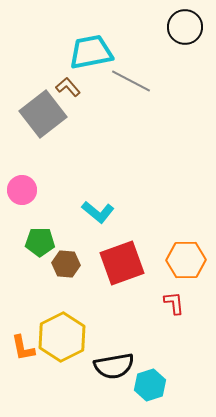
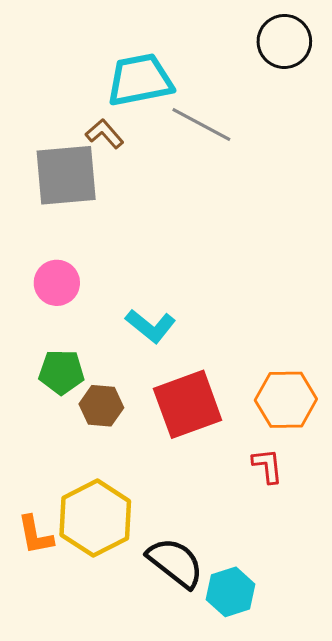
gray square: (43, 114) -> (66, 175), turned 33
pink circle: (22, 190) -> (57, 283), moved
black semicircle: (114, 366) -> (175, 563), turned -132

